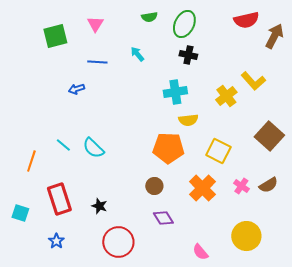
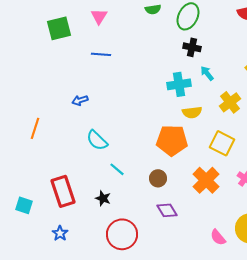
cyan arrow: (137, 54) -> (207, 73), moved
blue arrow: (76, 89) -> (80, 100), moved
yellow cross: (226, 96) -> (230, 102), moved
cyan line: (63, 145) -> (117, 169), moved
orange line: (31, 161) -> (35, 128), moved
pink semicircle: (200, 252) -> (218, 237), moved

